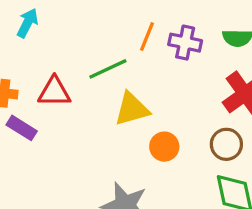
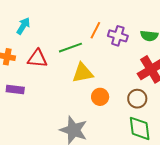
cyan arrow: (27, 23) -> (23, 26), moved
purple rectangle: (22, 128) -> (15, 89), moved, turned -30

